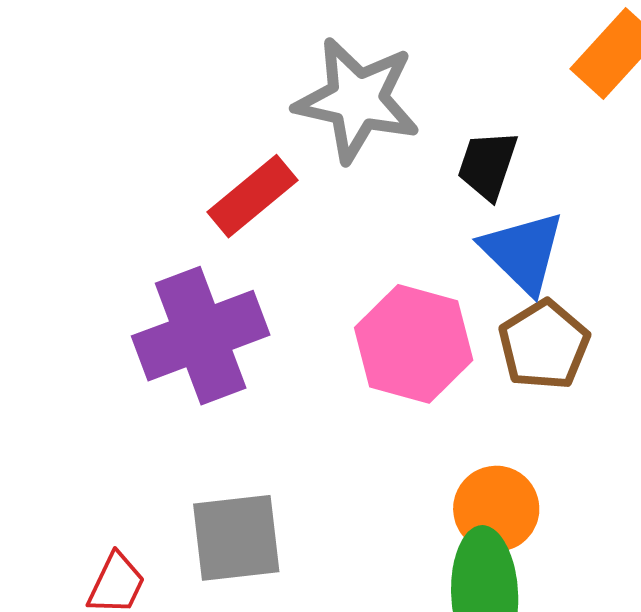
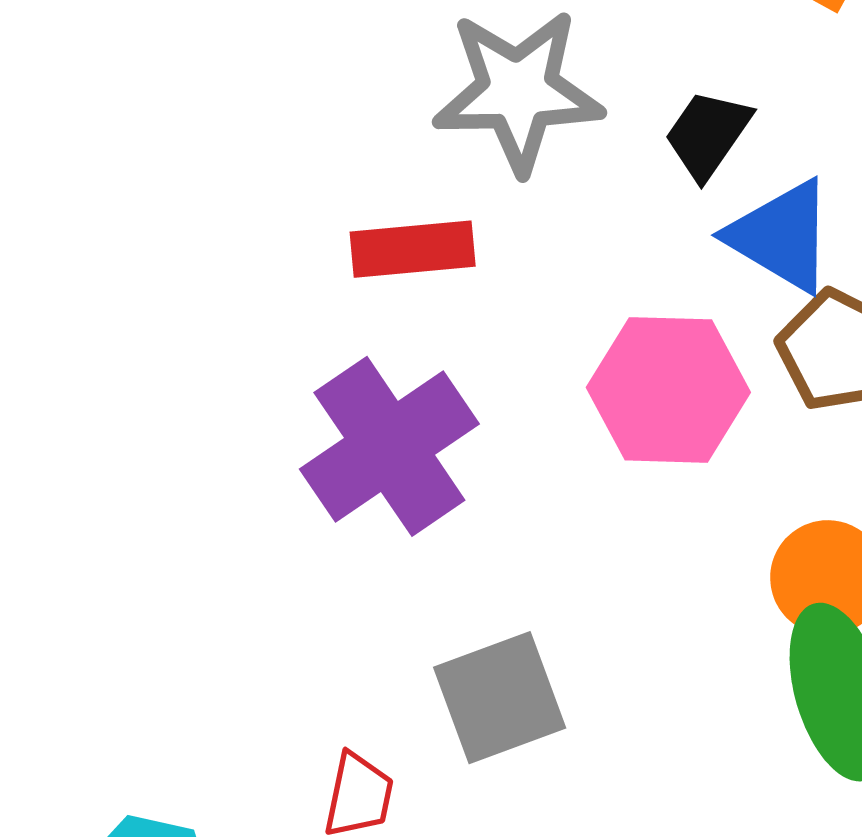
black trapezoid: (488, 165) -> (708, 134), turned 30
red rectangle: (252, 196) -> (413, 249), turned 48

